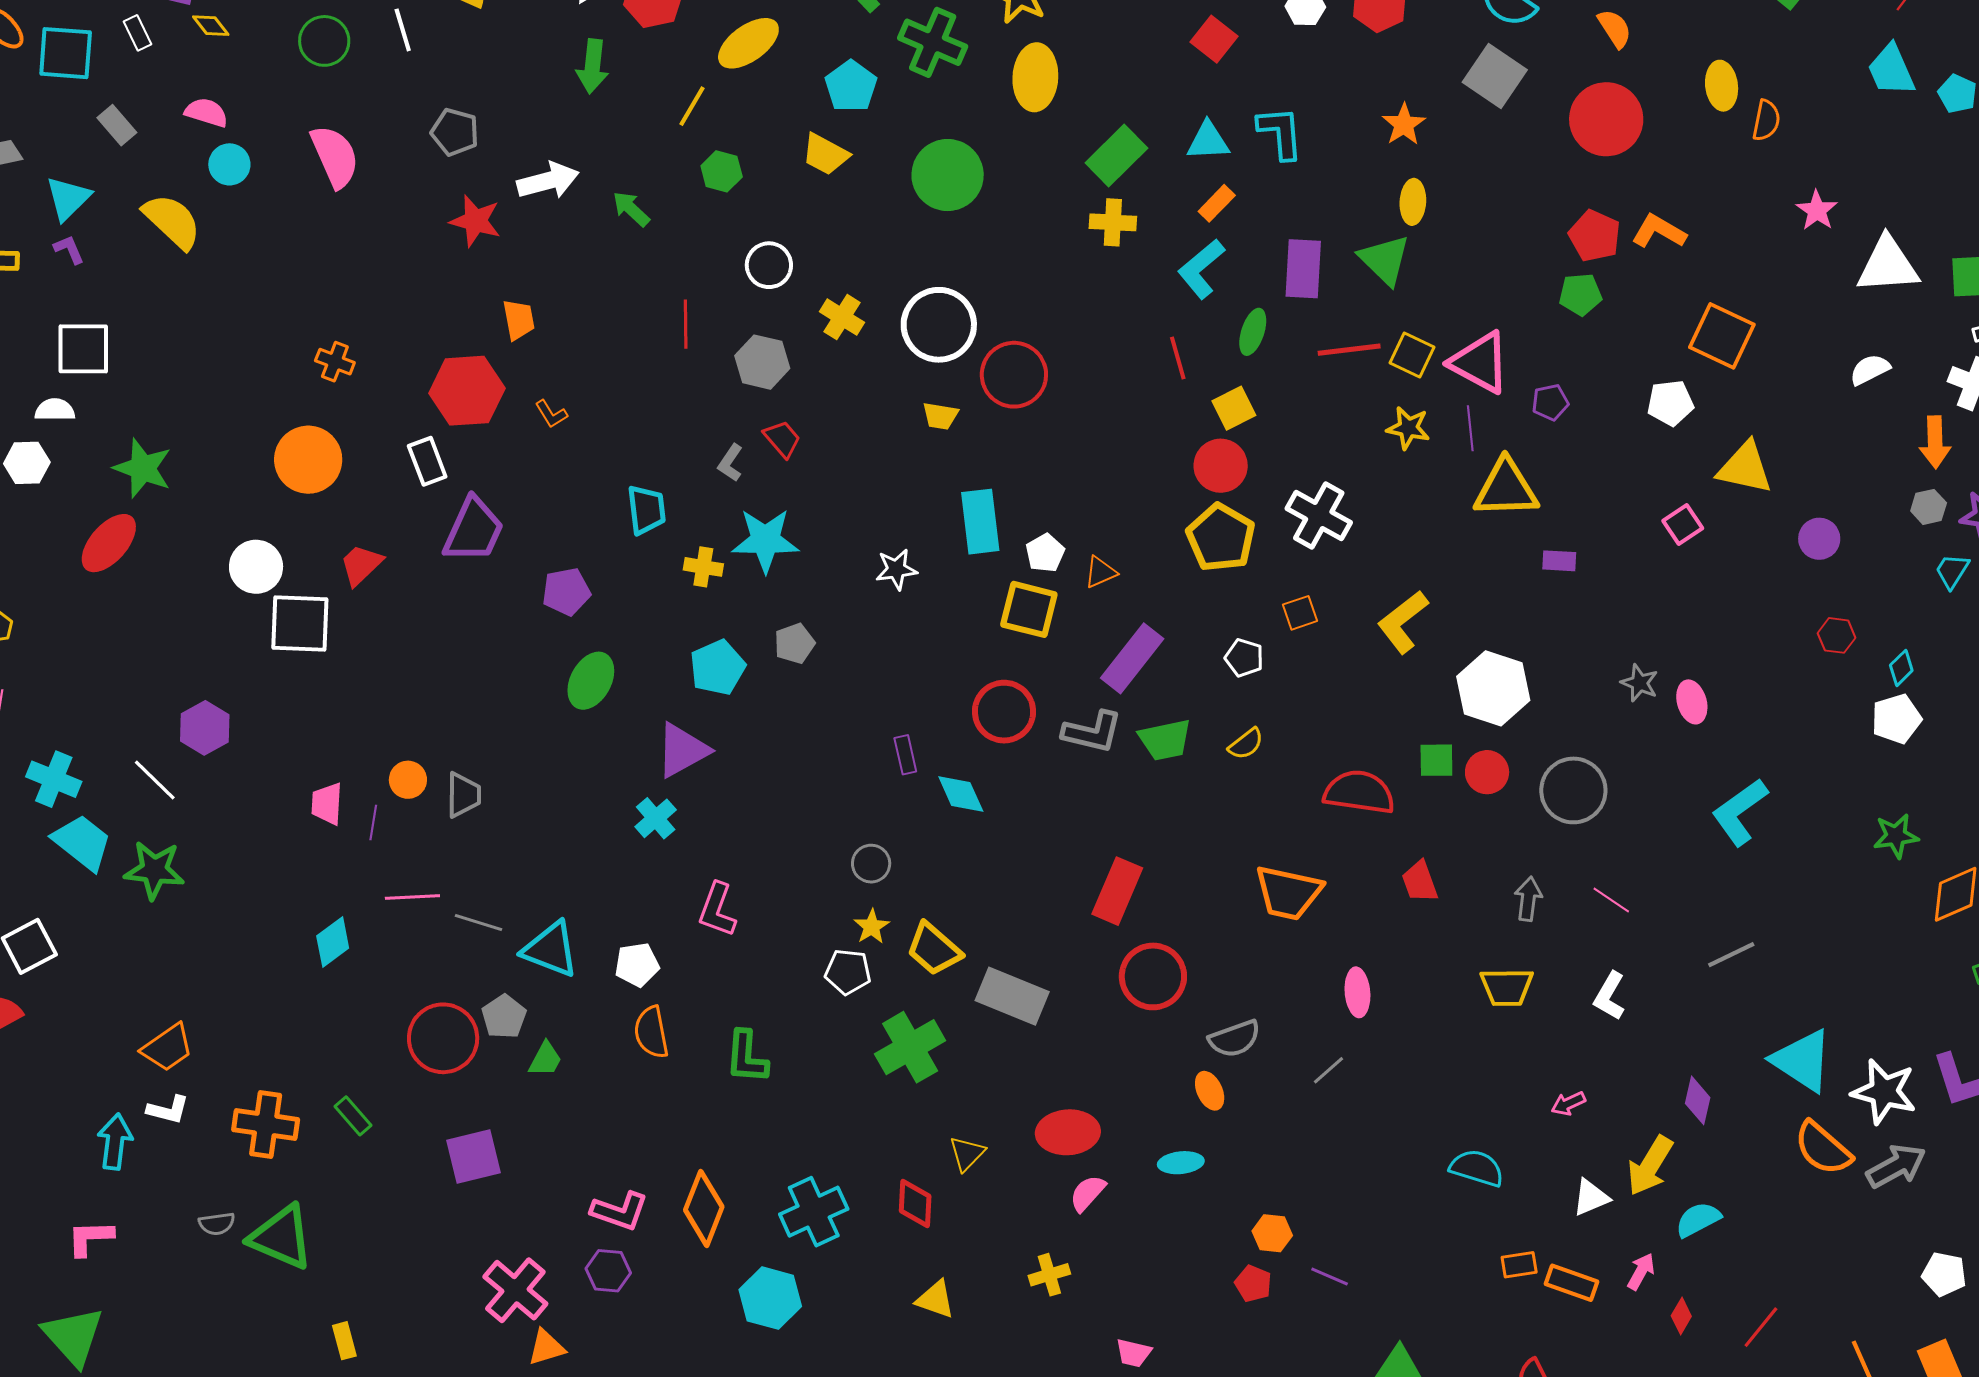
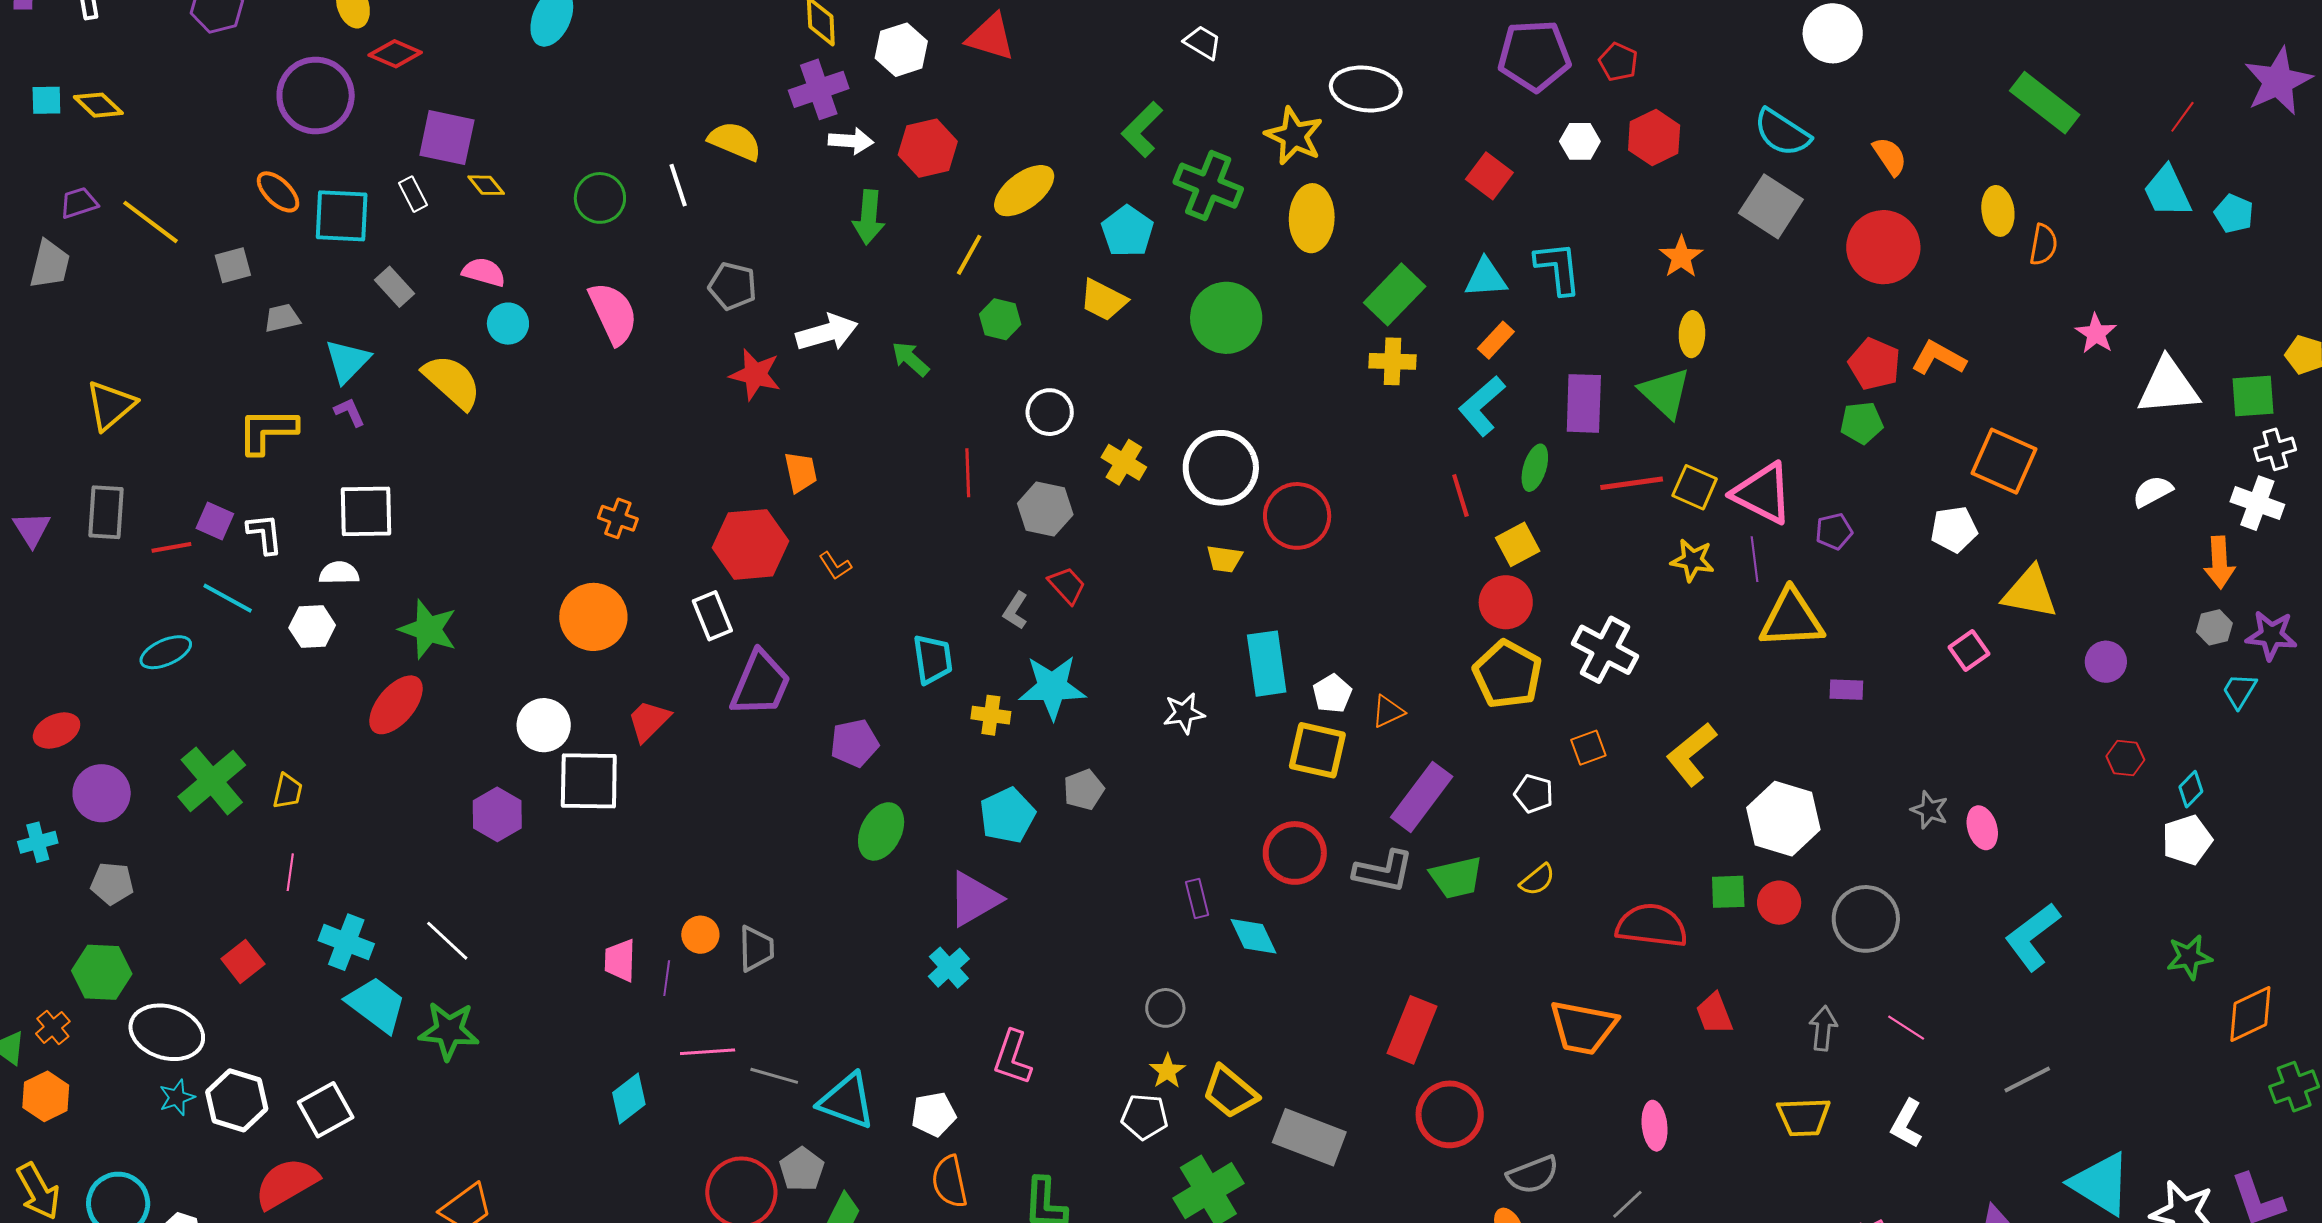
purple hexagon: (205, 728) -> (497, 814), moved

